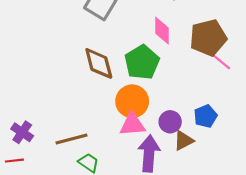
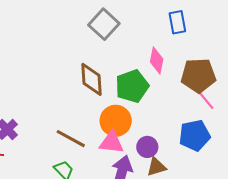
blue pentagon: (205, 116) -> (195, 135), moved, size x1.4
brown line: (71, 139) -> (71, 139), moved, turned 32

